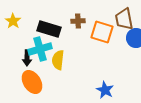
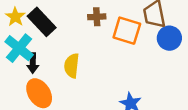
black rectangle: (49, 29) -> (42, 22), moved, turned 30
cyan cross: (40, 49) -> (19, 48), moved, turned -35

